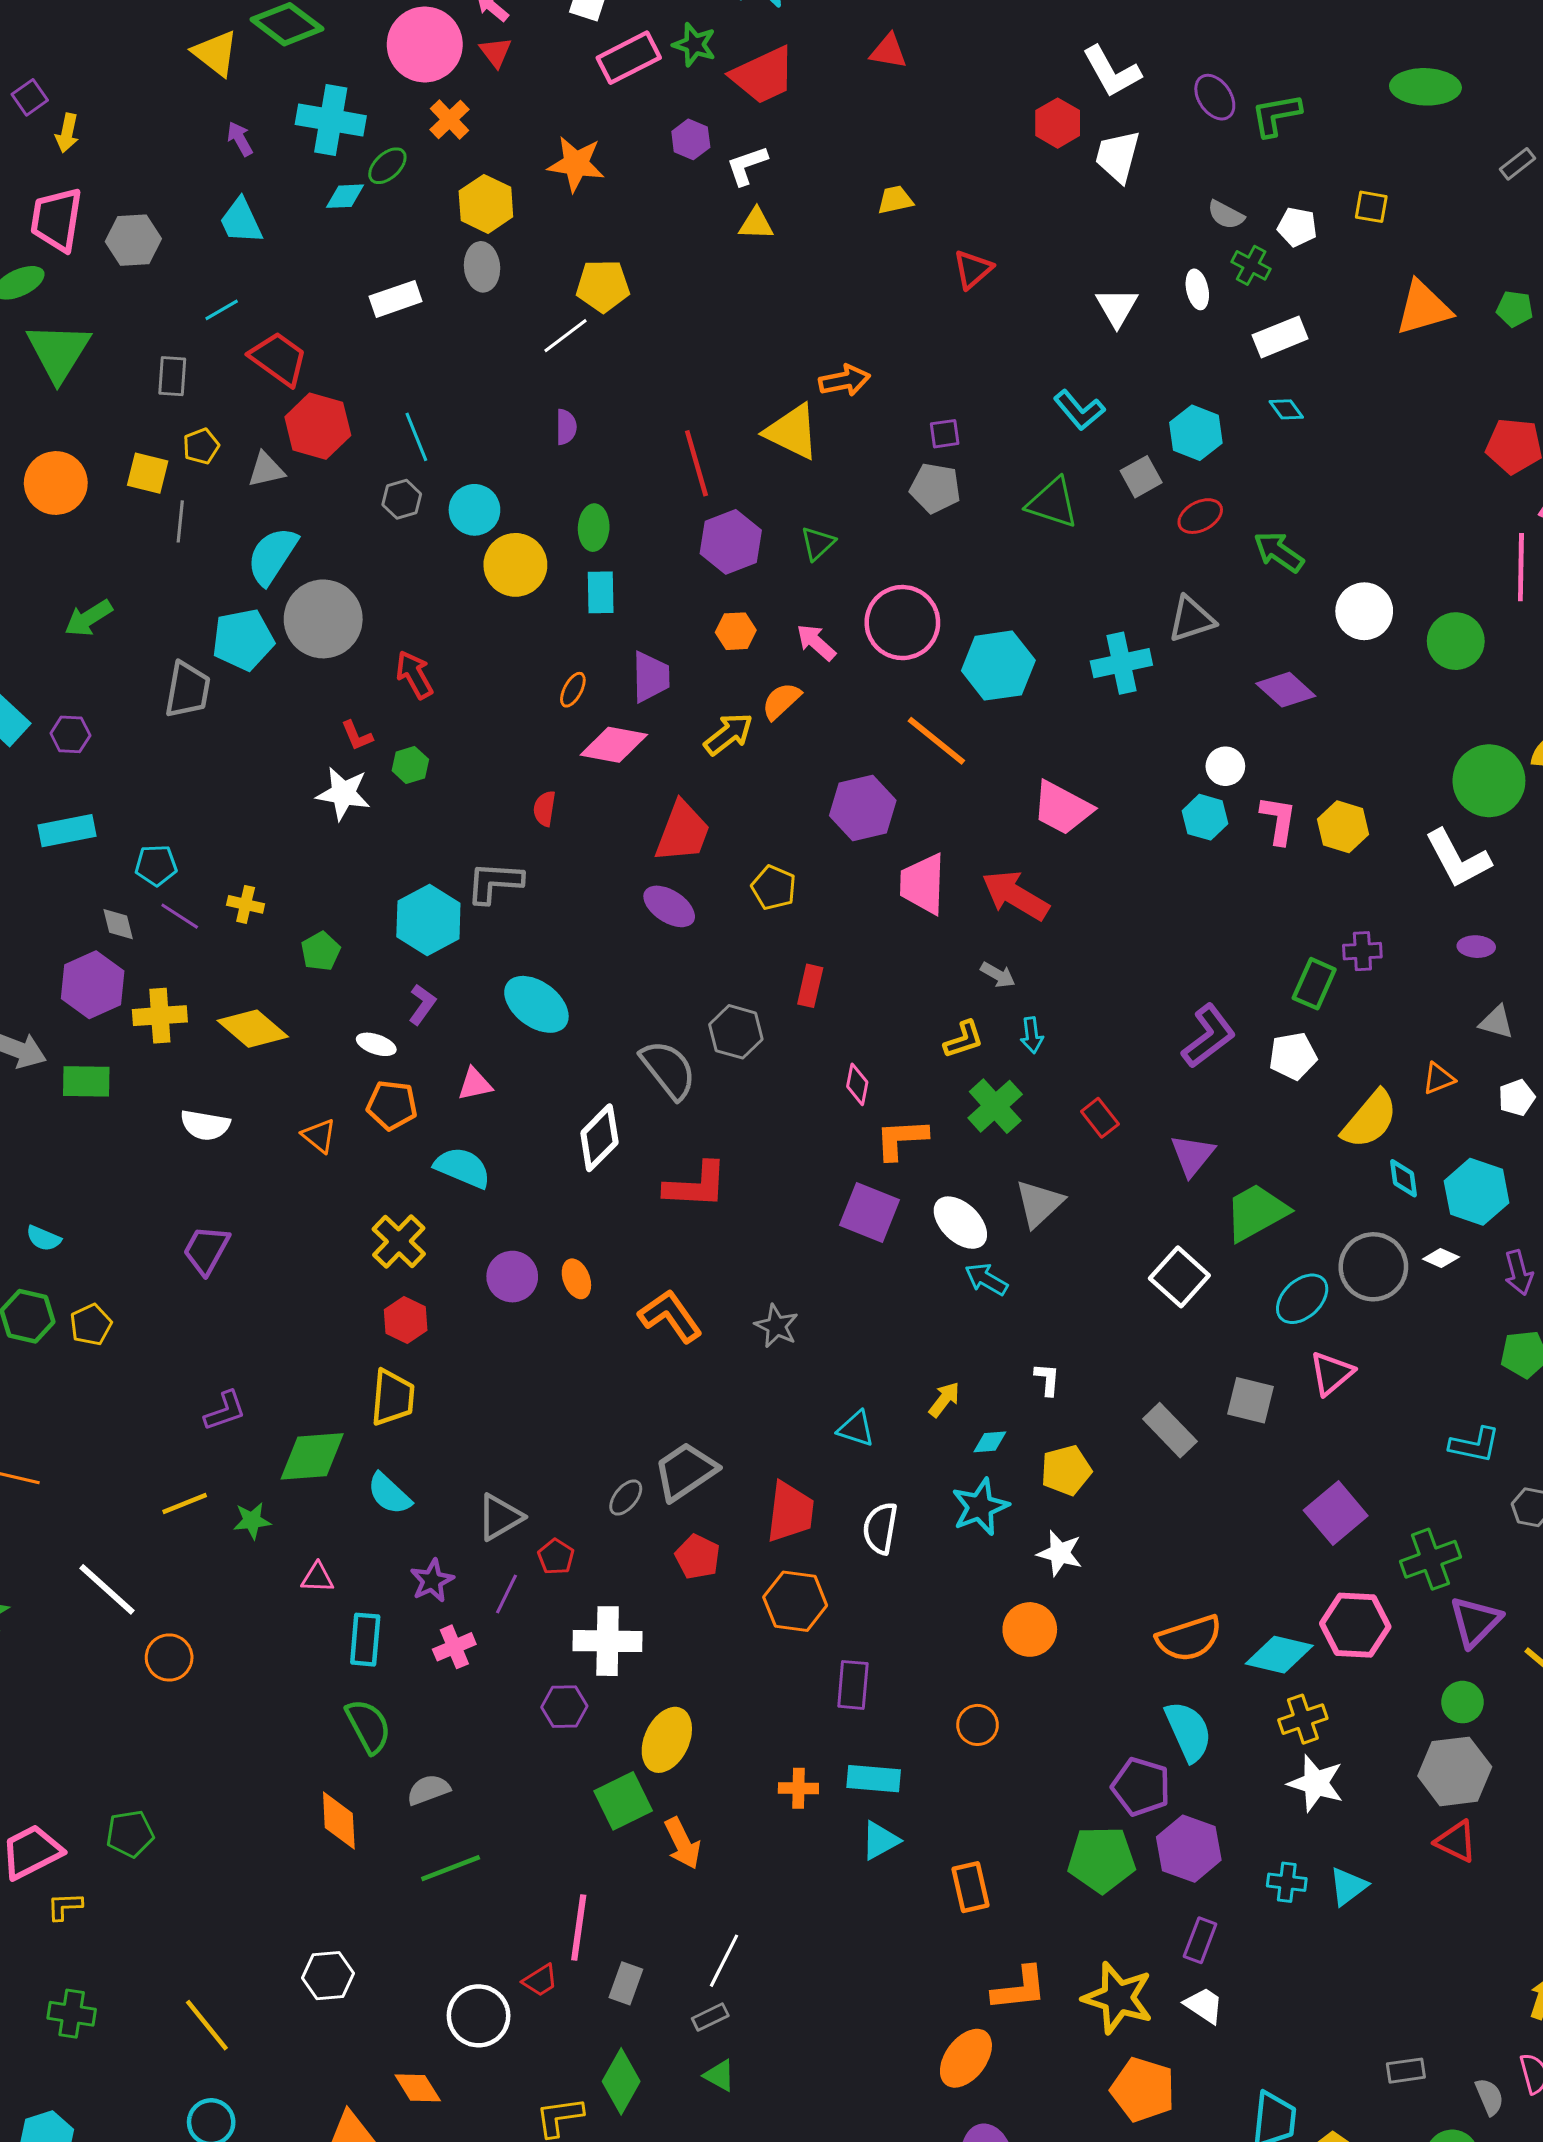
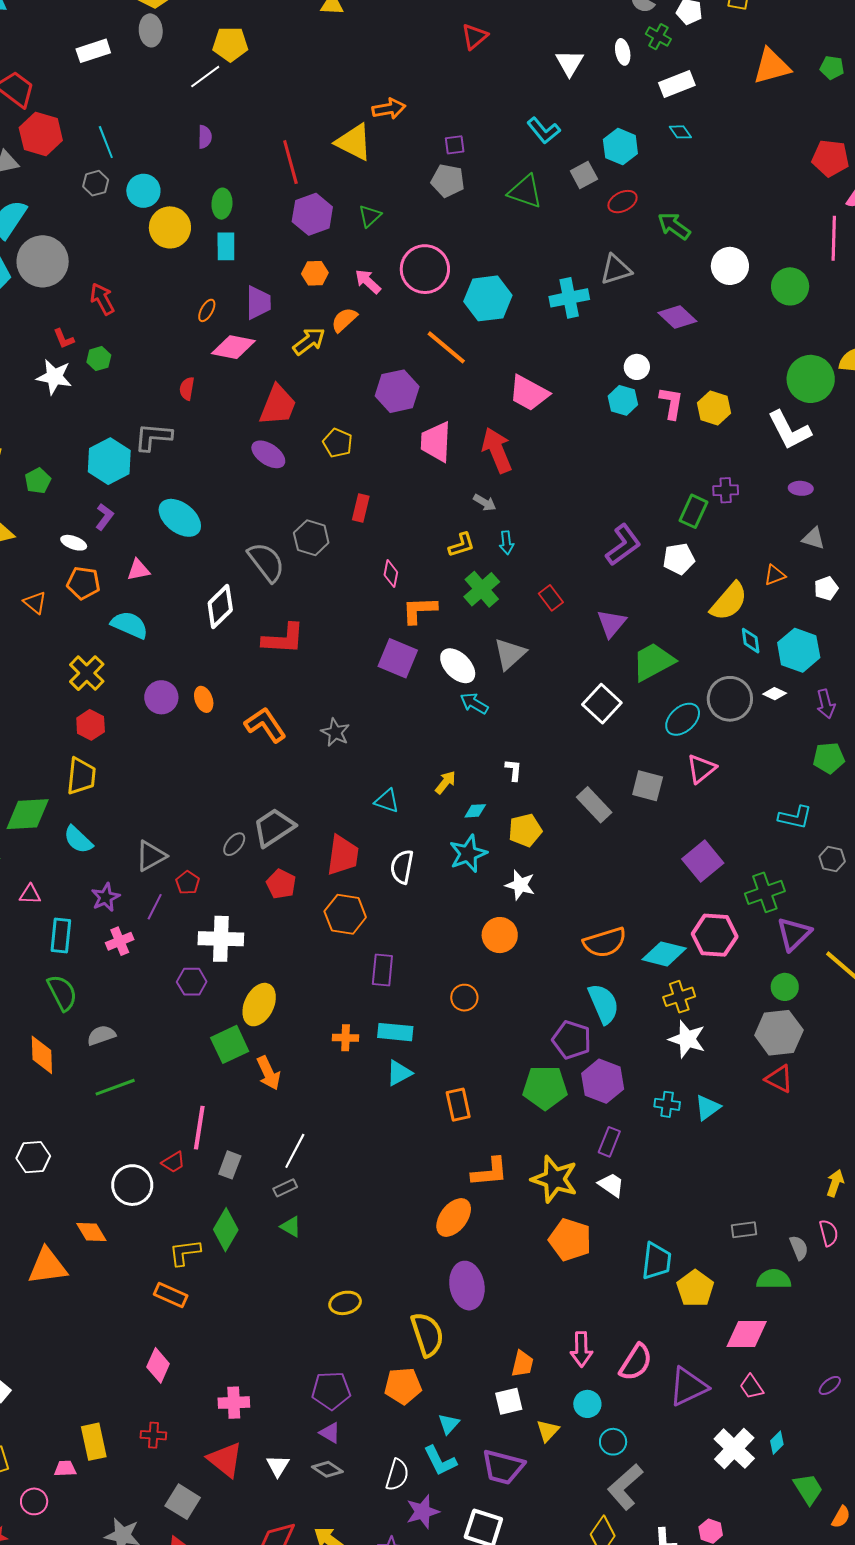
red arrow: (1015, 895) -> (497, 450), turned 36

